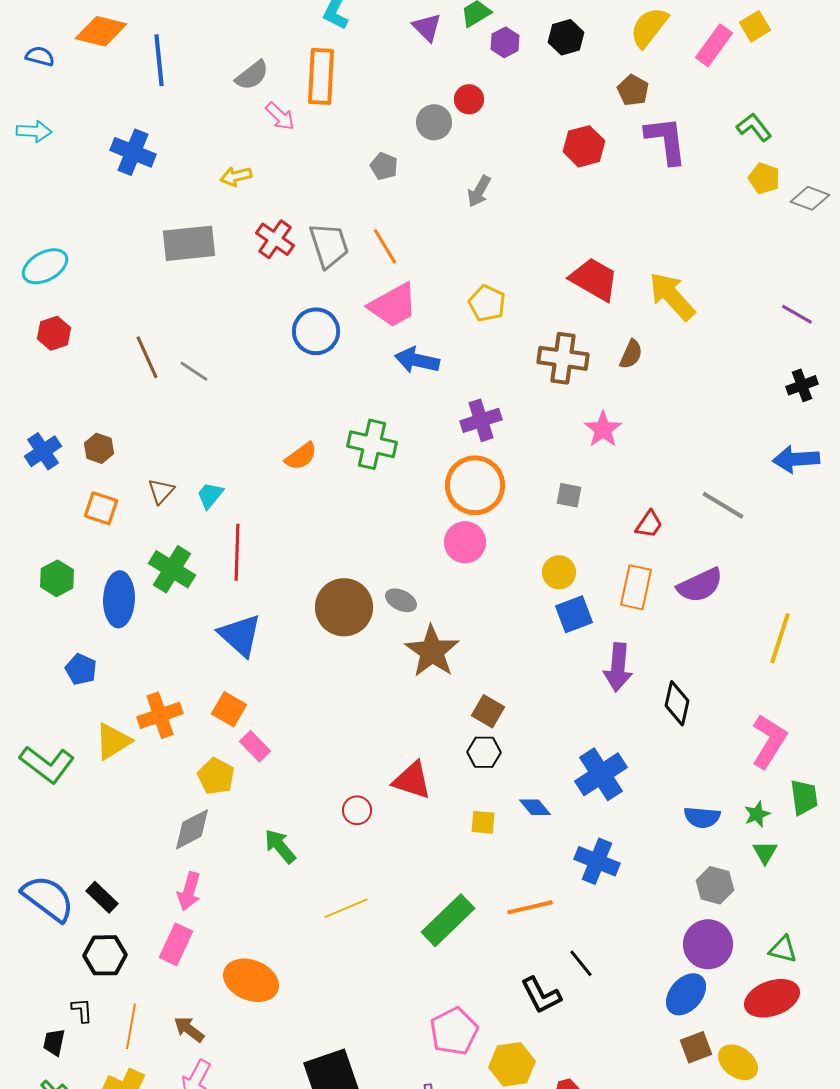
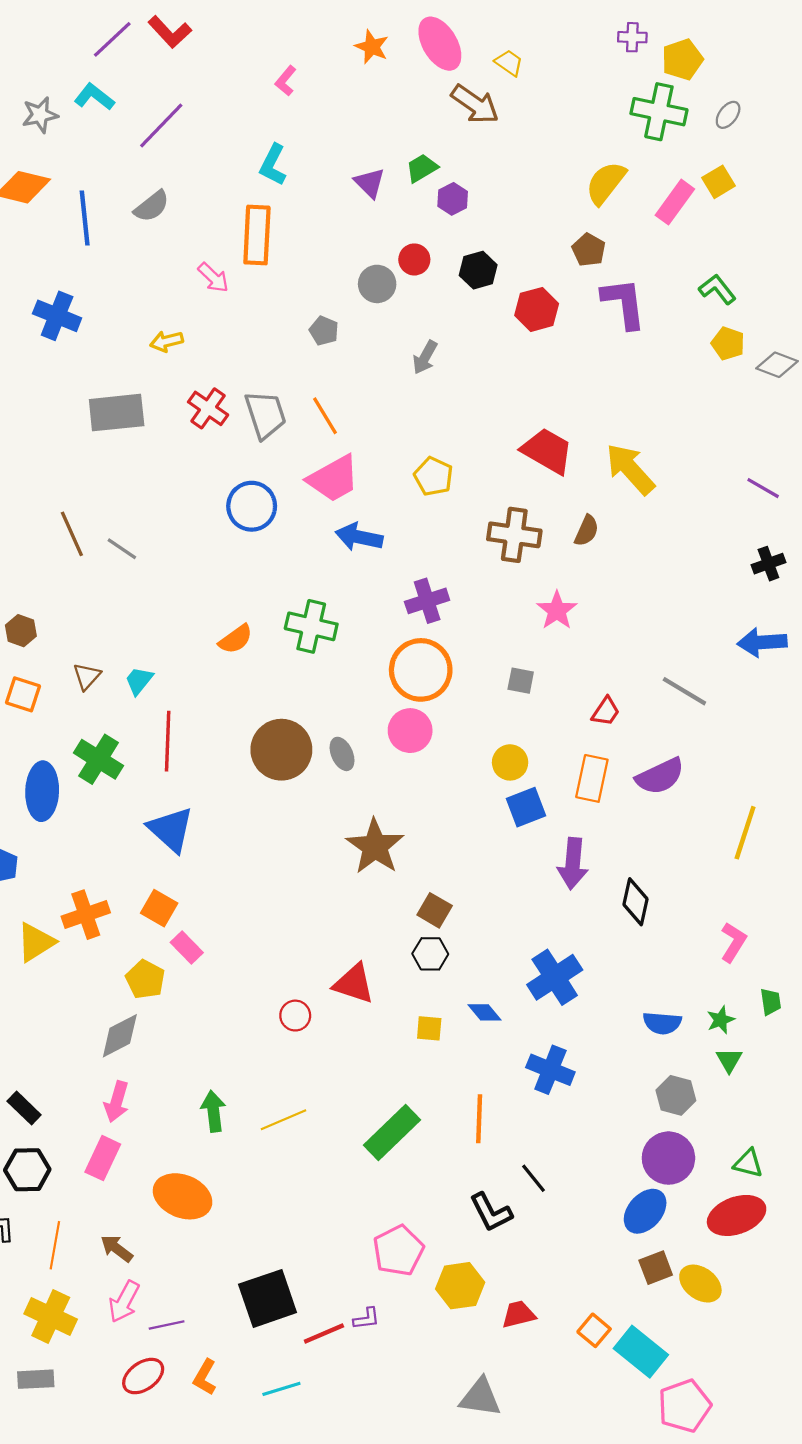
black hexagon: (566, 37) -> (478, 270), moved
gray semicircle: (252, 75) -> (152, 206), moved
gray ellipse: (401, 600) -> (342, 754), moved, turned 40
brown circle: (344, 607) -> (281, 750), moved
pink L-shape: (769, 741) -> (733, 942), size x0.7
green trapezoid: (804, 797) -> (771, 1002), size x0.7
green arrow: (280, 846) -> (213, 1111), moved, turned 33
orange line: (530, 907) -> (479, 1119), turned -75

